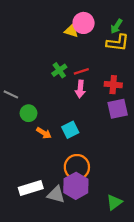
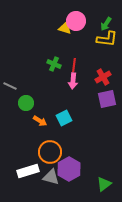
green cross: (59, 70) -> (54, 64), turned -32
red line: (81, 71) -> (74, 65), turned -64
red cross: (113, 85) -> (103, 77), turned -35
orange circle: (77, 167) -> (50, 152), moved

